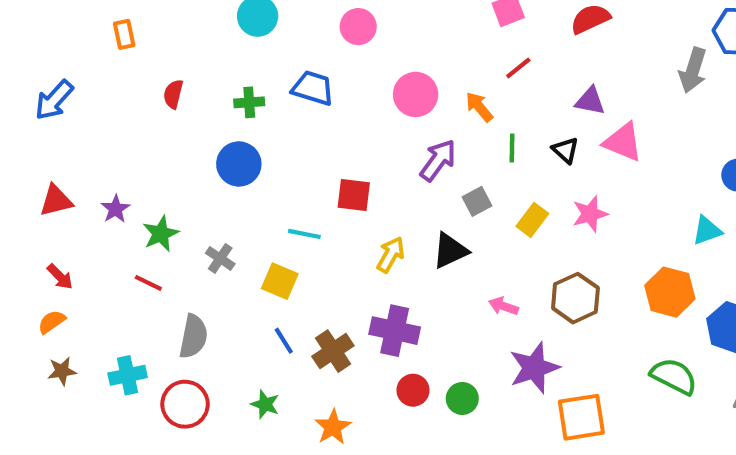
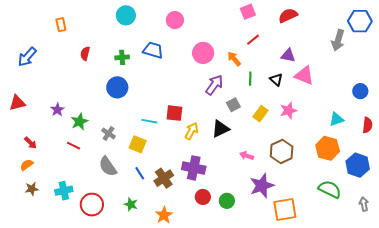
red square: (354, 195) -> (174, 113), moved
red triangle: (56, 201) -> (17, 103), moved
cyan triangle: (707, 231) -> (336, 119), moved
gray semicircle: (193, 336) -> (108, 166), moved, turned 135

